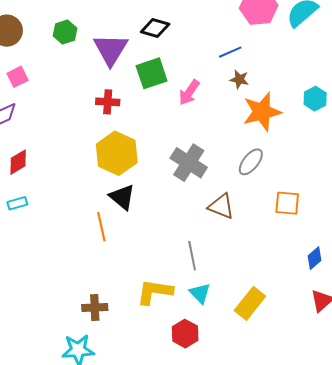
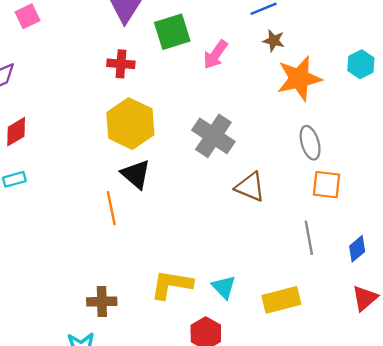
pink square: (17, 77) -> (28, 16), moved
gray ellipse: (251, 162) -> (310, 143), moved, turned -56
gray line: (192, 256) -> (309, 238), moved
yellow rectangle: (250, 303) -> (281, 300), turned 36

